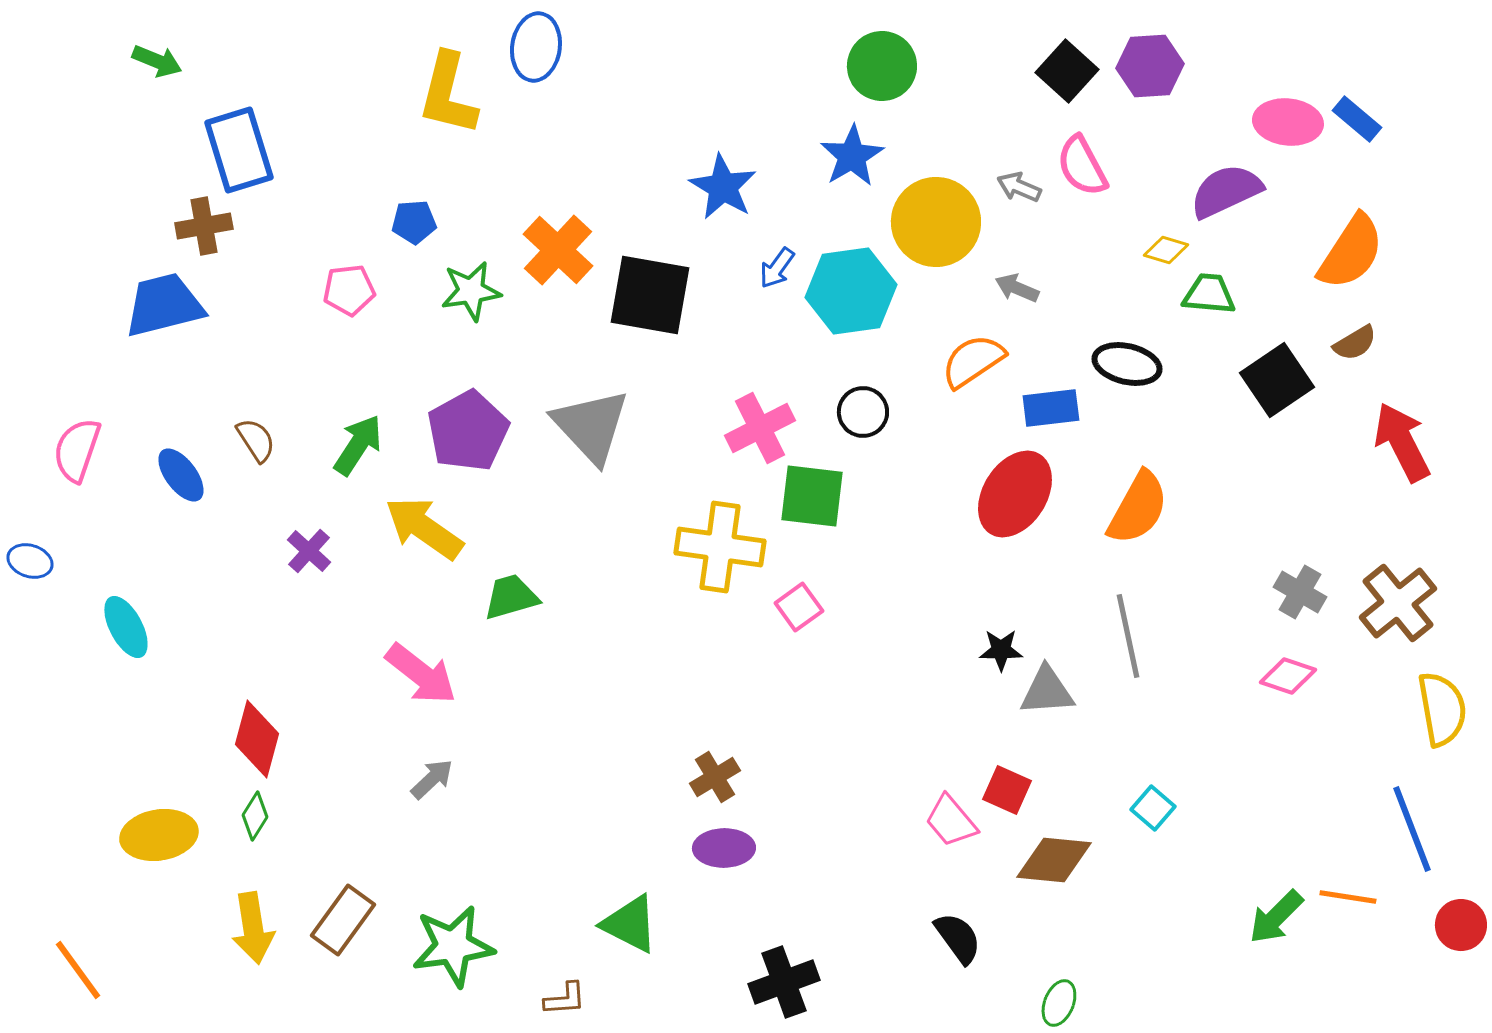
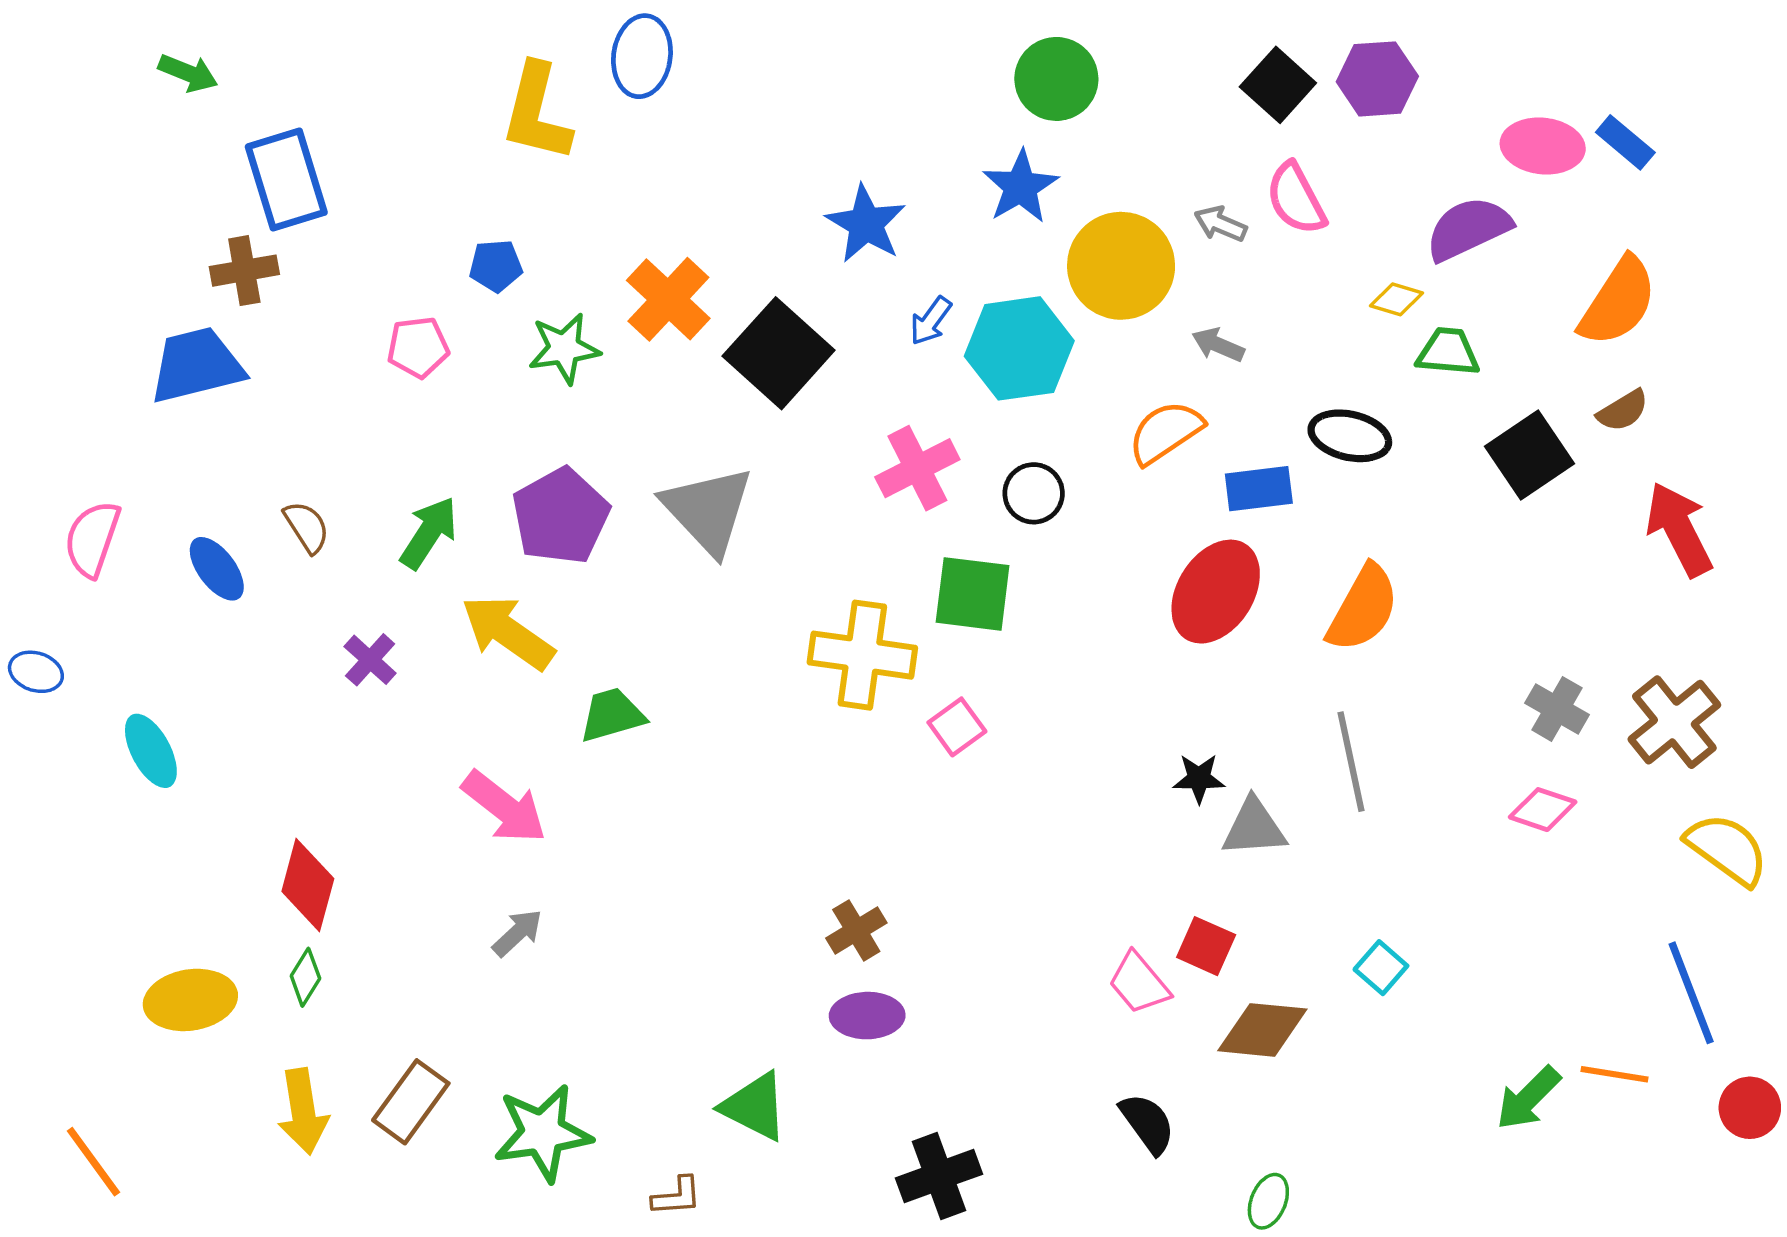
black square: (650, 295) -> (779, 353), turned 32
pink cross: (760, 428) -> (917, 468), moved
yellow semicircle: (1442, 709) -> (1727, 849), turned -44

